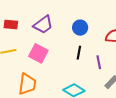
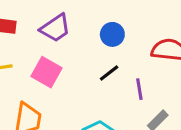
black line: (79, 53) -> (109, 73), turned 40

